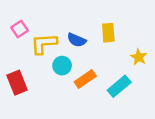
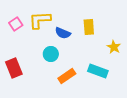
yellow L-shape: (44, 44) -> (40, 20), moved
orange rectangle: (85, 79) -> (67, 76), moved
cyan rectangle: (119, 86) -> (98, 71), turned 60

